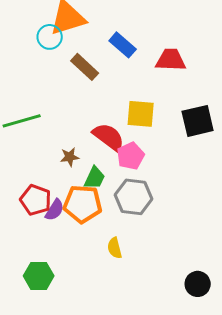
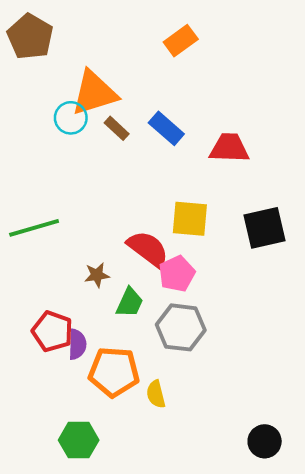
brown rectangle: (85, 67) -> (117, 128), moved, size x0.7
orange pentagon: (83, 204) -> (114, 372), moved
purple semicircle: (55, 210) -> (77, 344), turned -30
green hexagon: (39, 276) -> (79, 440), moved

